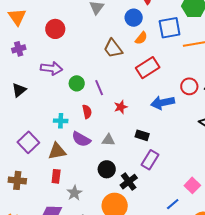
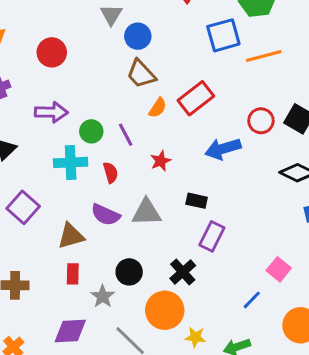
blue circle: (134, 18) -> (138, 36), moved
orange semicircle: (141, 38) -> (158, 108), moved
cyan cross: (61, 121) -> (71, 162), moved, size x1.5
gray triangle: (108, 140) -> (146, 212), size x1.5
purple square: (28, 142) -> (23, 207), moved
black circle: (107, 169) -> (129, 272), moved

